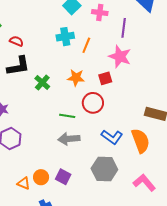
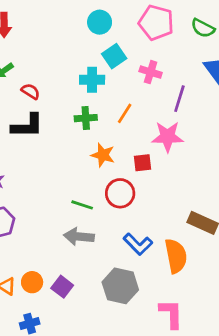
cyan cross: (65, 37) -> (92, 80), moved
pink star: (120, 57) -> (168, 137), turned -30
green cross: (42, 82) -> (86, 118), moved, turned 35
pink L-shape: (144, 183) -> (171, 314), turned 30

